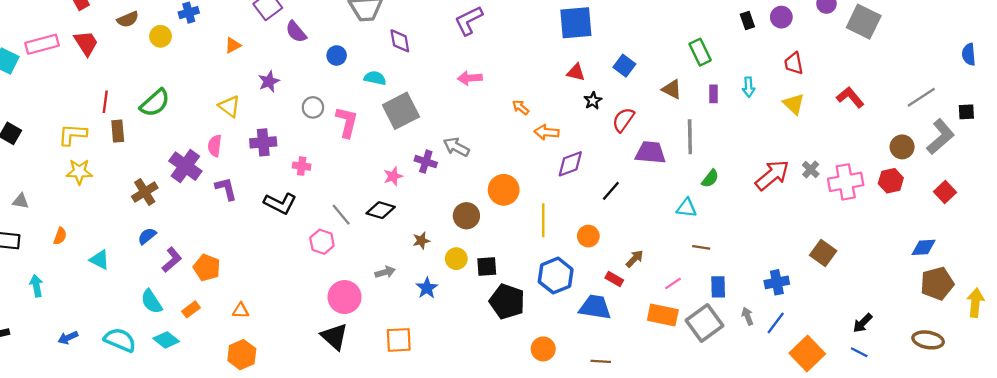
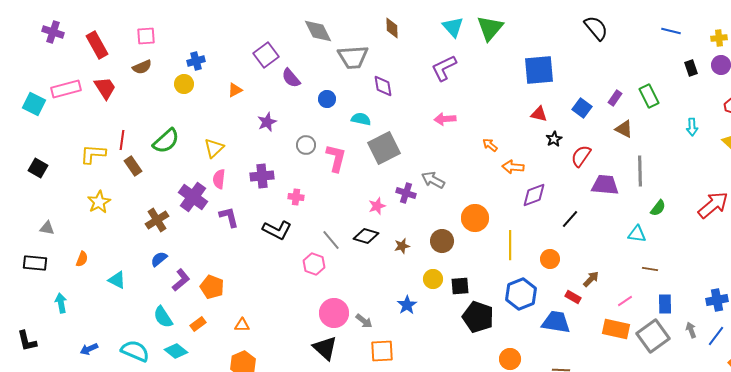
yellow circle: (161, 36) -> (184, 84), moved
purple rectangle: (714, 94) -> (615, 98), moved, turned 35
yellow triangle: (229, 106) -> (214, 148), moved, turned 40
brown rectangle: (118, 131) -> (133, 166), turned -30
yellow L-shape: (72, 134) -> (93, 154), moved
yellow star: (79, 172) -> (99, 202), turned -30
brown star: (421, 241) -> (402, 246), moved
gray arrow: (385, 272) -> (364, 321), moved, turned 54

